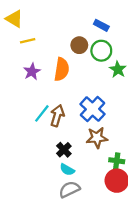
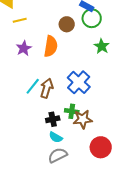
green circle: (101, 51) -> (92, 18), moved
brown star: (97, 138) -> (83, 119), moved
black cross: (64, 150) -> (53, 119), turned 32
green cross: (117, 161) -> (72, 111), moved

